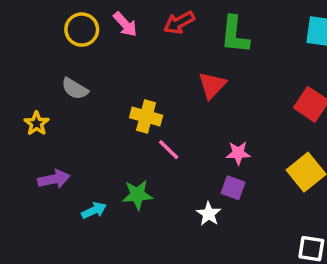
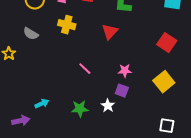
yellow cross: (146, 117) -> (67, 25), moved
purple arrow: (54, 179) -> (21, 121), moved
green star: (137, 195) -> (80, 109), moved

